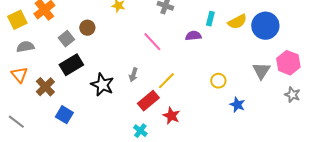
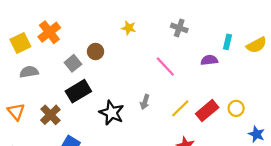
orange triangle: (19, 75) -> (16, 112), moved
red rectangle: (148, 101) -> (207, 111), moved

